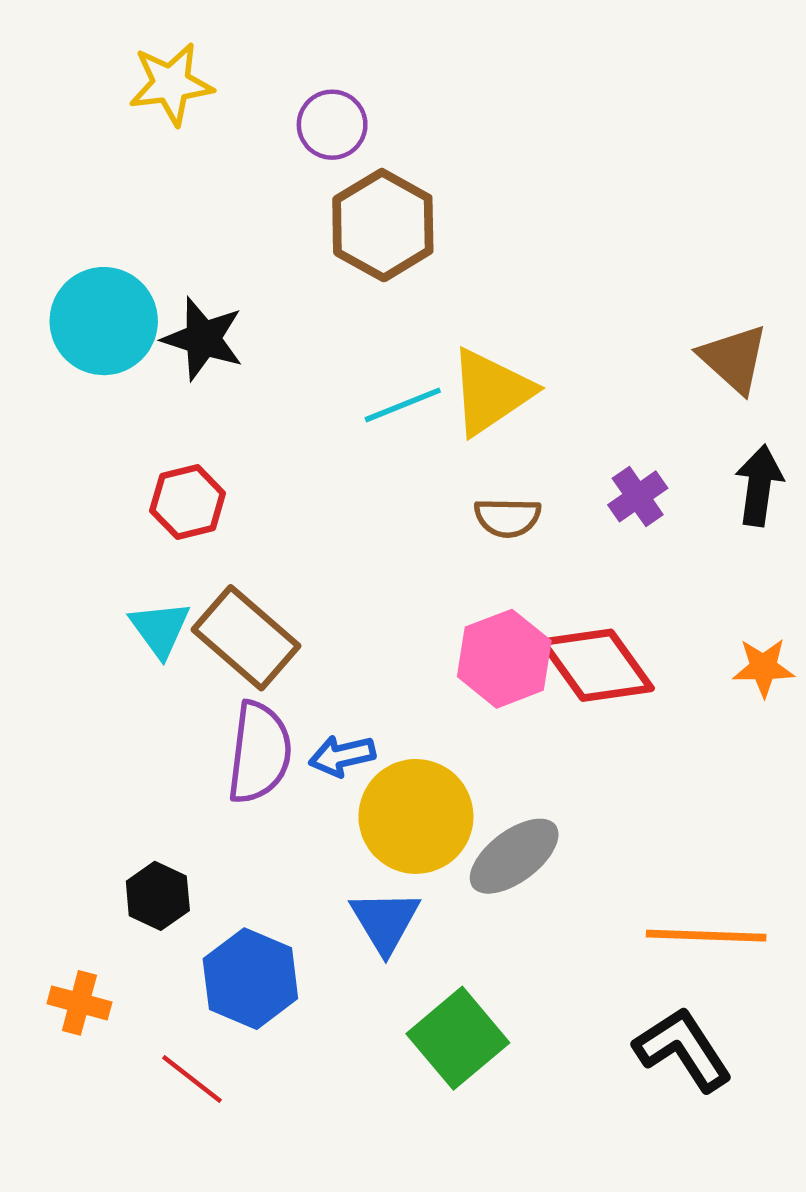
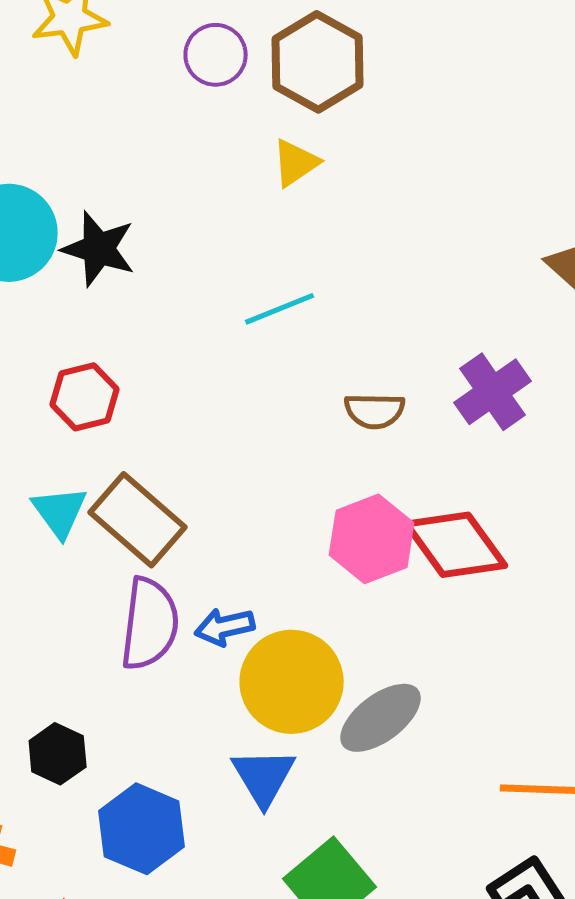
brown hexagon: (383, 225) -> (318, 62), moved
yellow triangle: (491, 392) -> (296, 163), moved, size x0.6
purple cross: (638, 496) -> (493, 392), size x1.4

